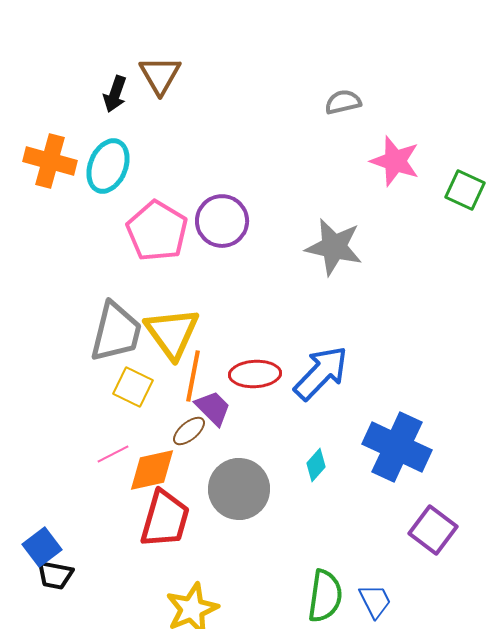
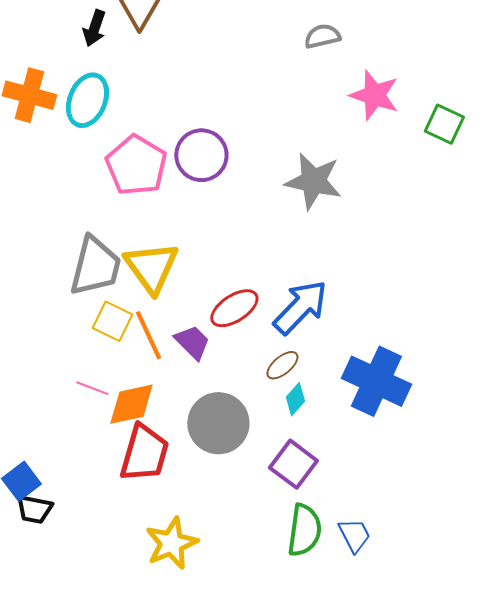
red ellipse: (255, 374) -> (234, 308), turned -30
orange line: (193, 376) -> (148, 335), moved, turned -36
brown ellipse: (189, 431) -> (282, 365), moved
pink line: (113, 454) -> (92, 388), turned 48
purple square: (433, 530) -> (293, 464), moved

